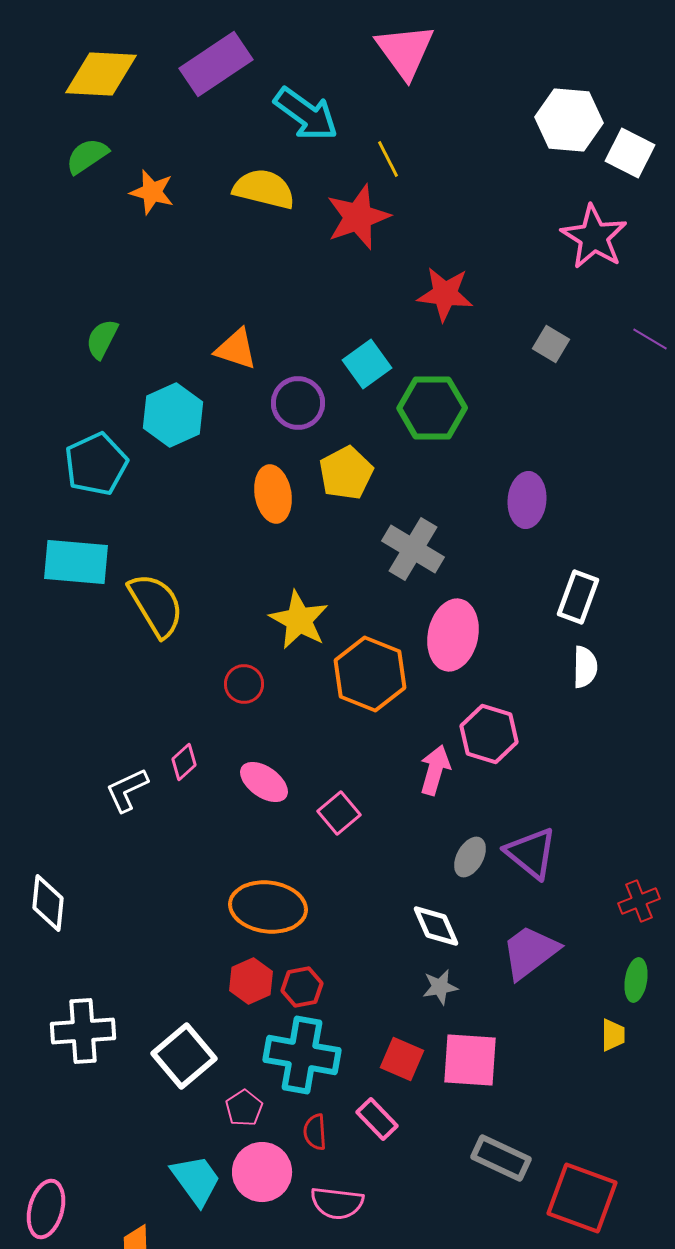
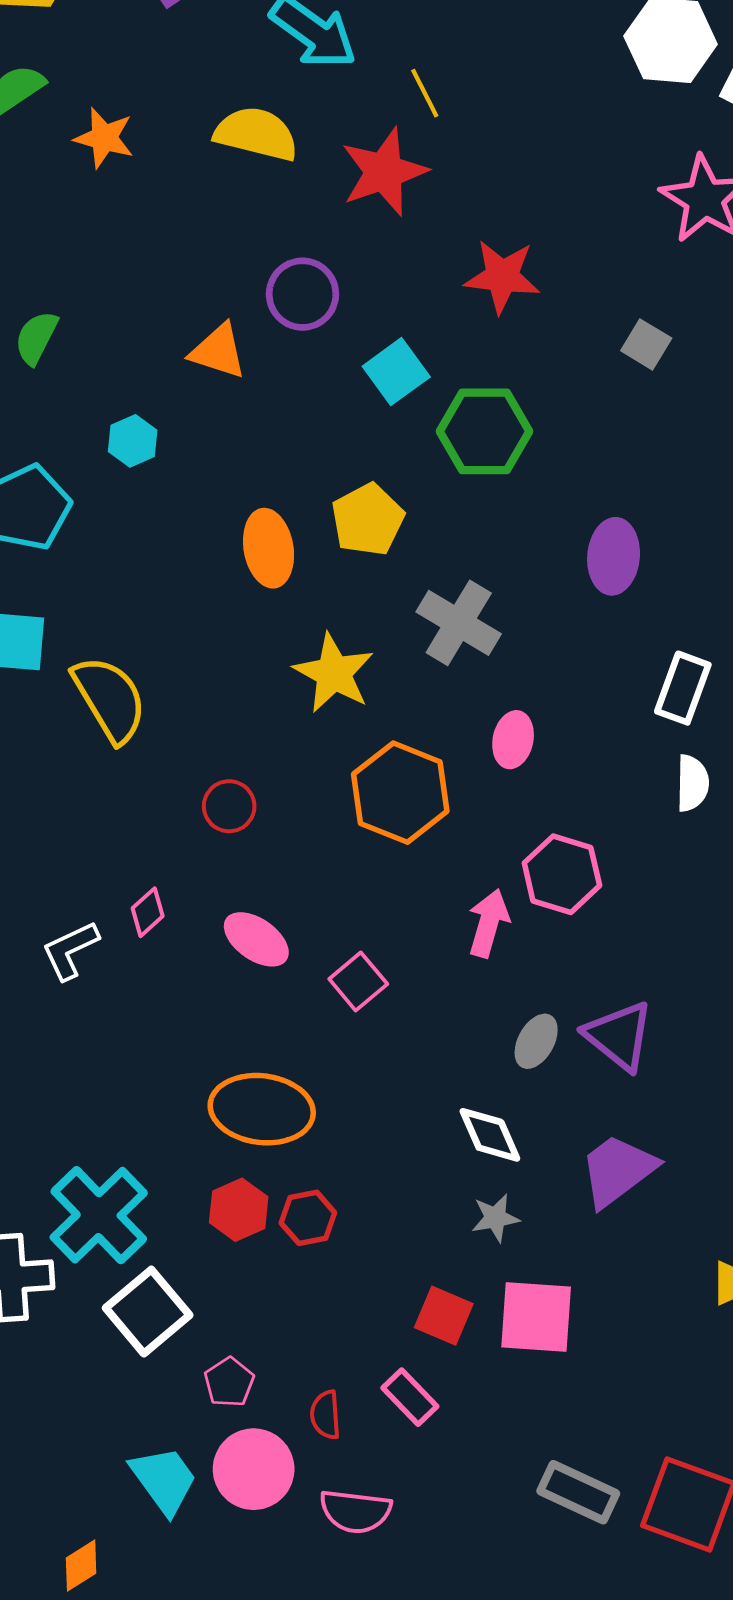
purple circle: (298, 403) -> (302, 294), moved
cyan hexagon: (173, 415) -> (133, 441), size x0.6
yellow star: (299, 620) -> (334, 673), moved
pink ellipse: (453, 635) -> (513, 740), size x0.6
cyan cross: (302, 1055) -> (99, 1215), moved, turned 36
gray rectangle: (501, 1158) -> (578, 1492), moved

